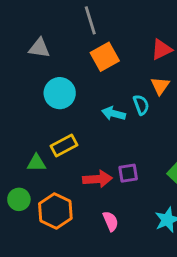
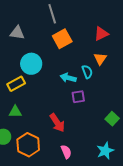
yellow rectangle: (64, 146) -> (16, 84), moved
purple square: (128, 173) -> (78, 97), moved
red arrow: (98, 179) -> (57, 123), turned 60

